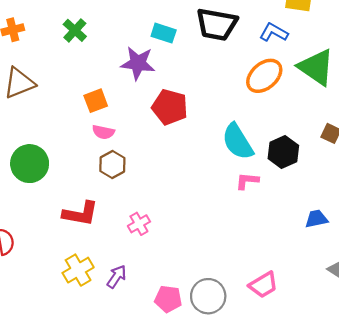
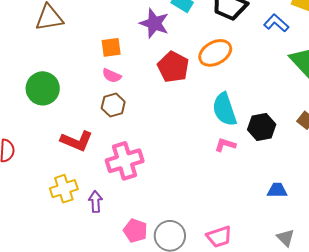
orange ellipse: (264, 76) -> (215, 53), moved
pink cross: (139, 224) -> (125, 161), size x1.8
purple arrow: (117, 277) -> (95, 202), turned -50

